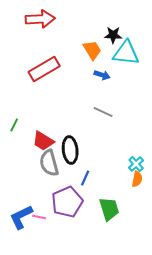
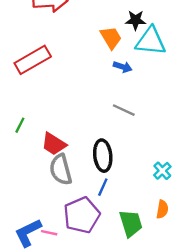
red rectangle: (44, 69) -> (33, 60), moved
black ellipse: (70, 150) -> (103, 156), moved
orange semicircle: (137, 179) -> (162, 209), moved

